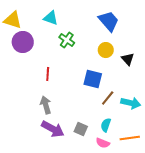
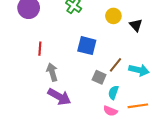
red line: (48, 74) -> (40, 49), moved
blue square: (93, 79) -> (87, 46), moved
gray square: (81, 129) -> (99, 77), moved

